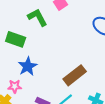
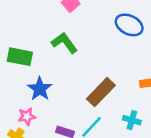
green L-shape: (37, 17) -> (64, 43), moved

